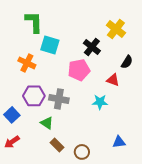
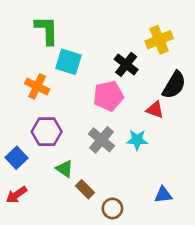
yellow cross: (116, 29) -> (159, 40), turned 30
black semicircle: (127, 62) -> (174, 85), size x1.5
gray cross: (59, 99) -> (101, 140), moved, turned 30
brown rectangle: (57, 145) -> (85, 189), moved

